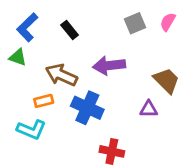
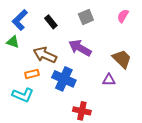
gray square: (135, 23) -> (86, 17), moved
purple arrow: (109, 65) -> (80, 48), turned 35

